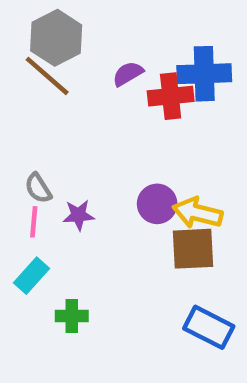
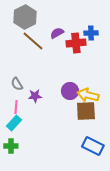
blue cross: (204, 74) -> (91, 33), size x0.6
brown line: (47, 76) -> (33, 41), moved
pink line: (34, 222) -> (16, 107), moved
green cross: (72, 316) -> (11, 146), moved

